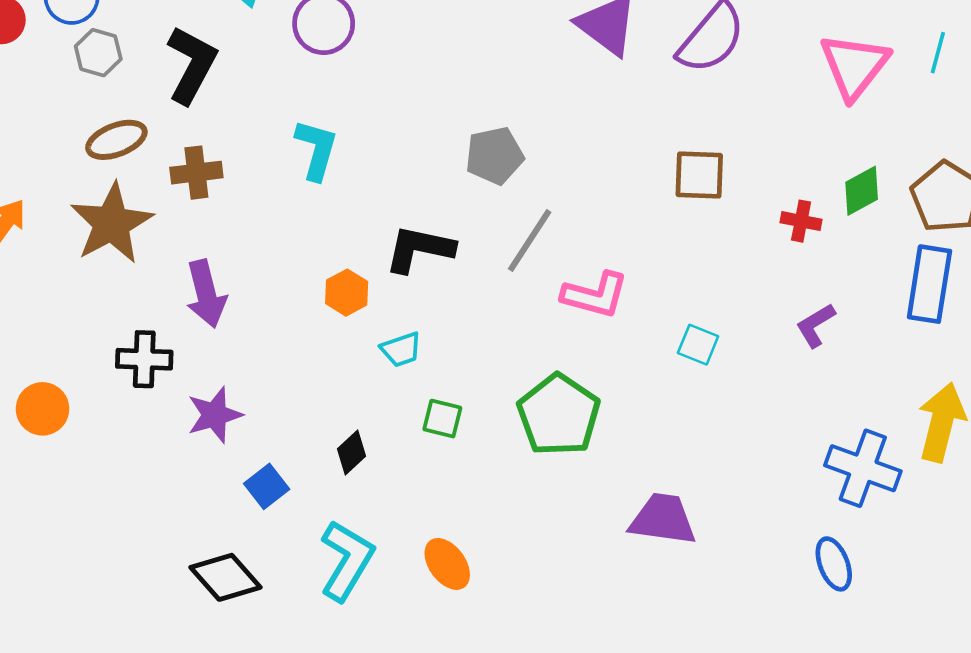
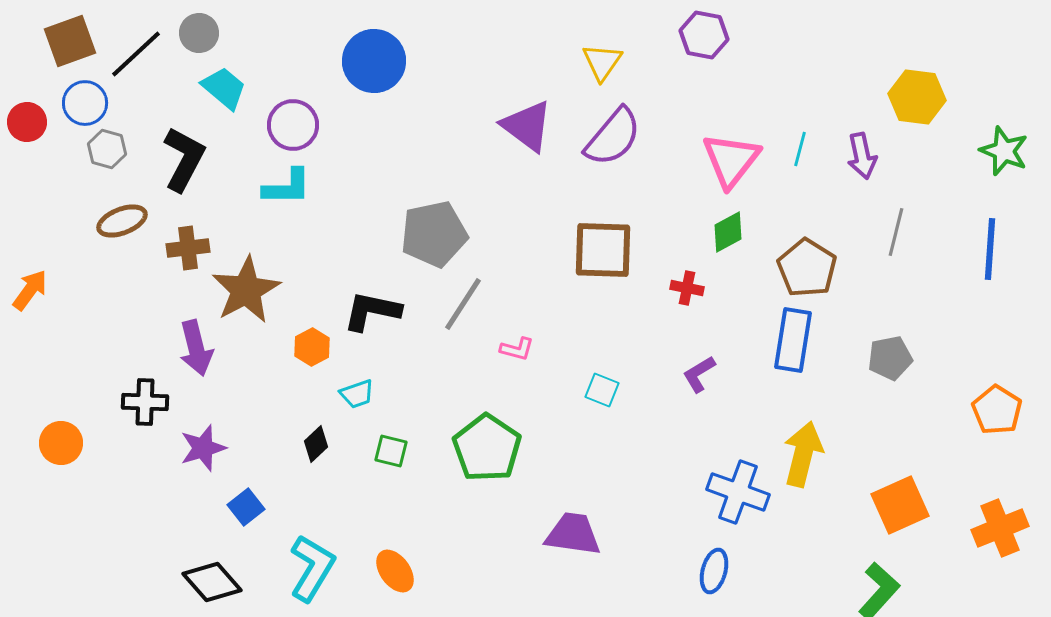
cyan L-shape: (316, 150) -> (287, 187), moved, turned 74
gray pentagon: (494, 156) -> (434, 234), size x1.4
brown square: (699, 175) -> (603, 250), size x1.4
green diamond: (862, 191) -> (728, 232), moved
brown star: (112, 223) -> (246, 290), moved
pink L-shape: (595, 295) -> (517, 349), size x0.6
black diamond: (351, 452) -> (316, 444), moved
blue ellipse: (834, 564) -> (714, 571), turned 36

